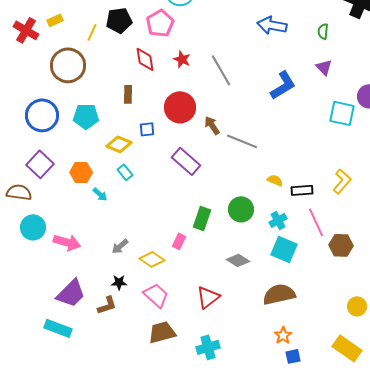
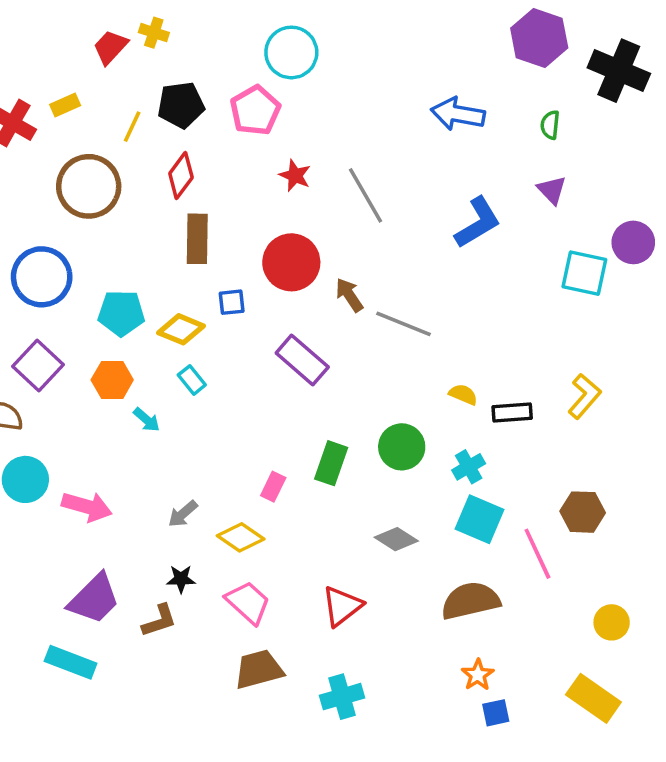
red diamond: (145, 59) -> (181, 175), moved, turned 45
brown rectangle: (128, 94) -> (197, 239), size x1.5
cyan pentagon: (86, 116) -> (121, 313), moved
pink line: (316, 222) -> (537, 554), moved
pink rectangle: (179, 241) -> (273, 487), moved

